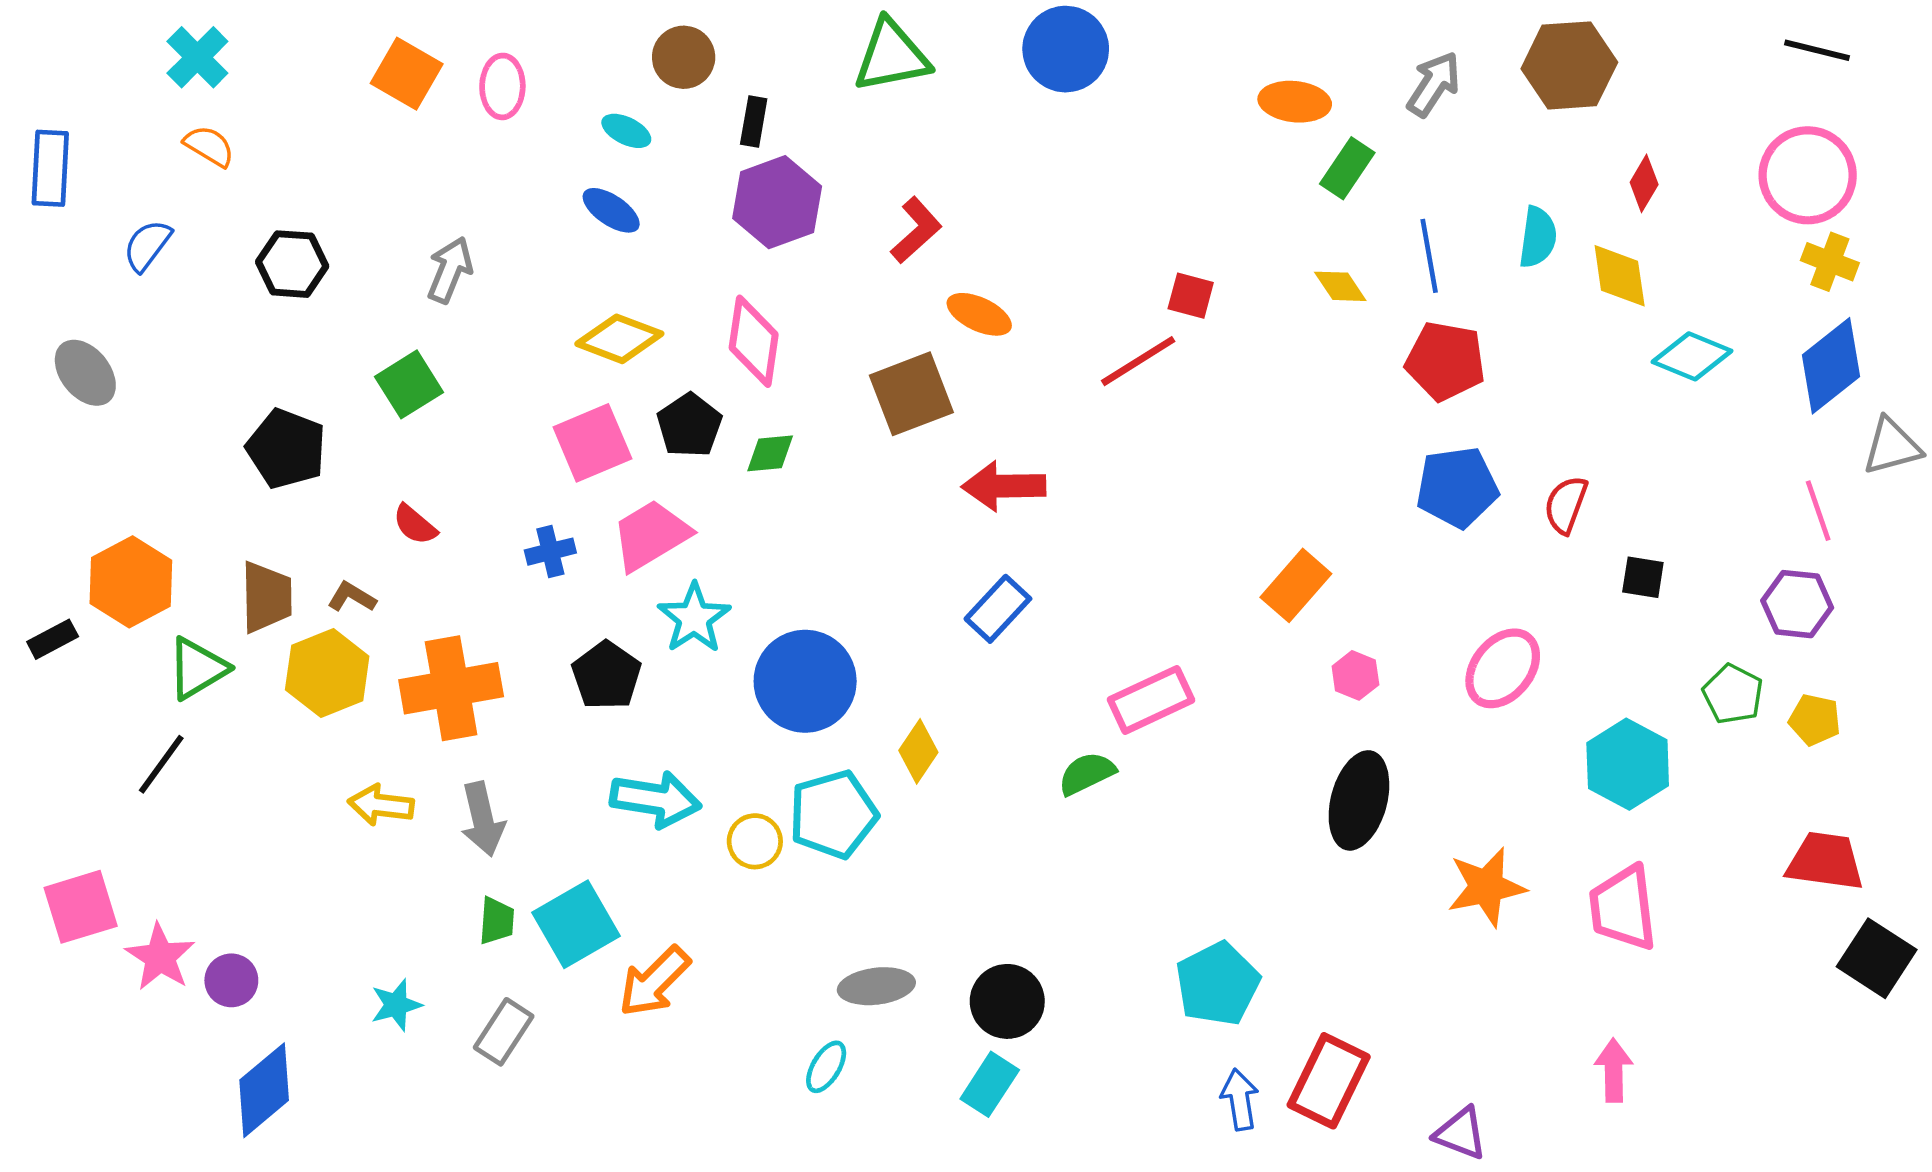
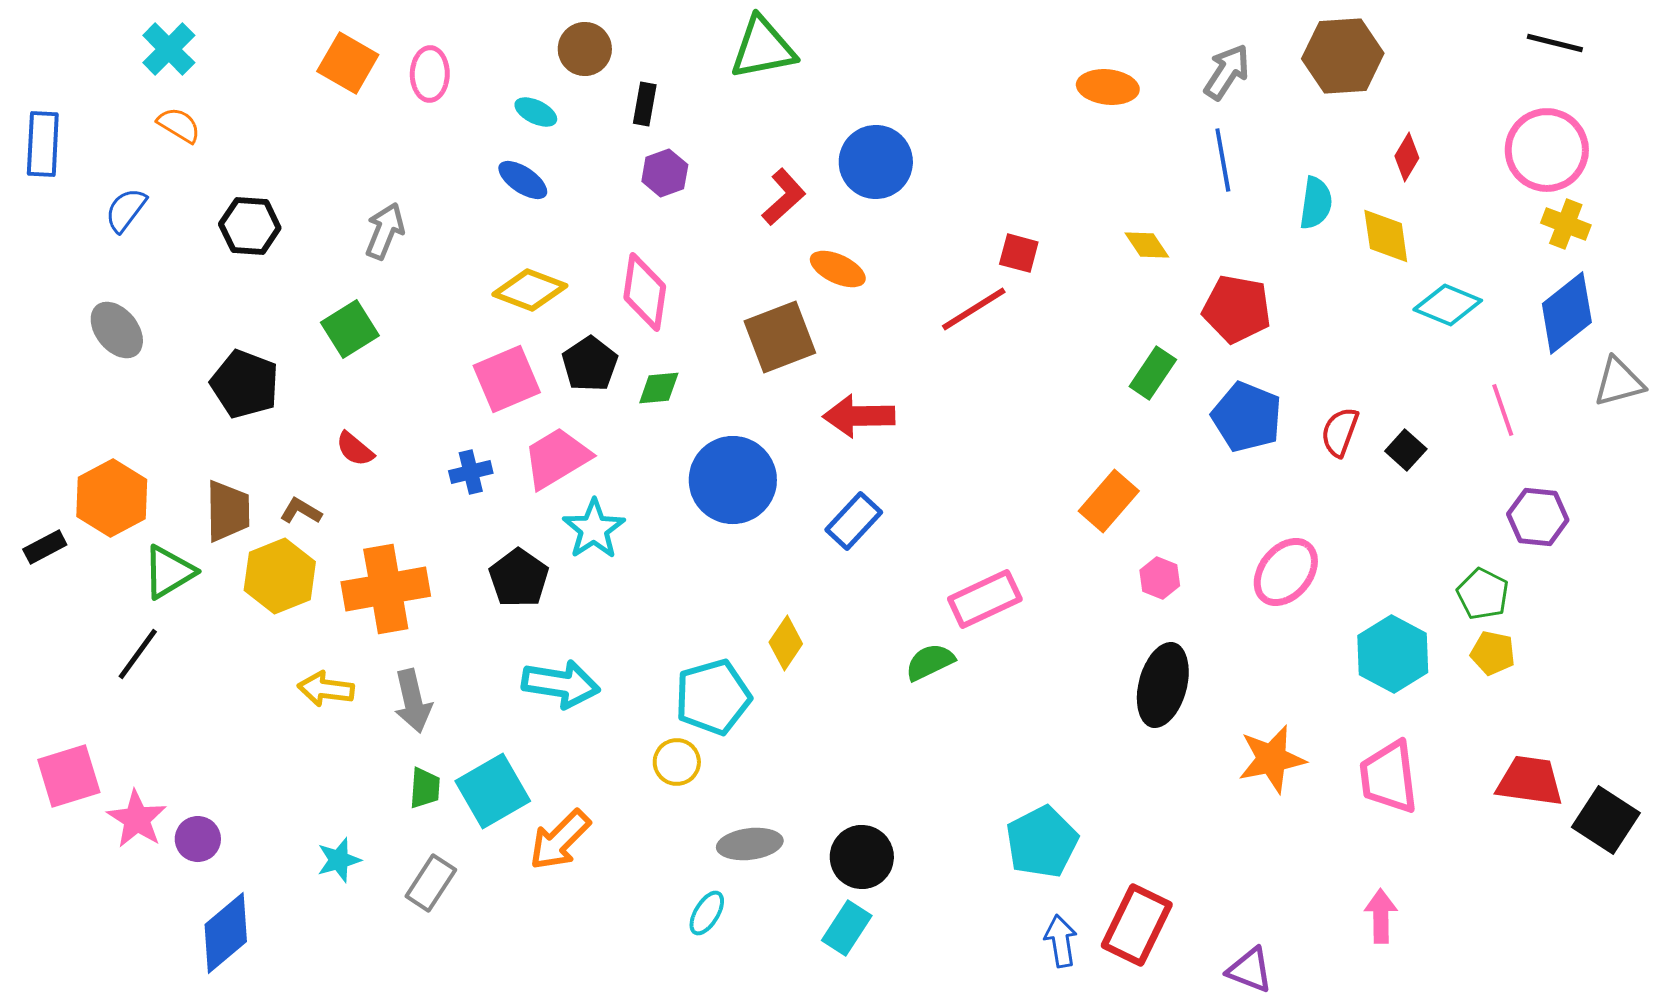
blue circle: (1066, 49) -> (876, 162), moved
green rectangle: (1347, 168) -> (1153, 373), moved
purple hexagon: (777, 202) -> (665, 173), size x0.6
blue line: (1429, 256) -> (1223, 160), moved
gray ellipse: (85, 373) -> (117, 330), moved
blue pentagon: (1457, 487) -> (1247, 417), turned 30
pink line: (1818, 511) -> (1503, 410), moved
black square: (1643, 577) -> (1406, 450), moved, turned 33
blue circle: (805, 681) -> (733, 480), moved
yellow pentagon: (1815, 720) -> (1493, 653), moved
yellow circle: (755, 841) -> (677, 762), moved
red trapezoid: (1825, 861) -> (1530, 781), moved

